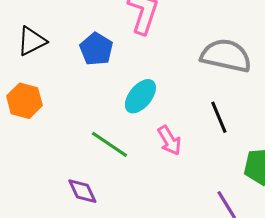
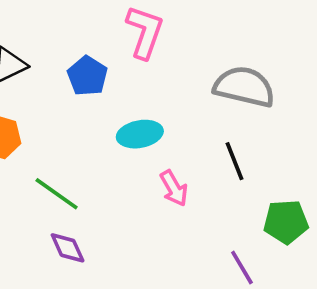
cyan ellipse: (140, 96) -> (140, 134), turned 39
green line: (109, 144) -> (57, 194), moved

